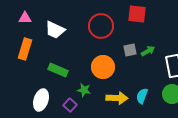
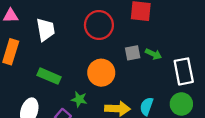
white trapezoid: (55, 30) -> (45, 30), turned -125
green arrow: (148, 51) -> (154, 54), turned 56

